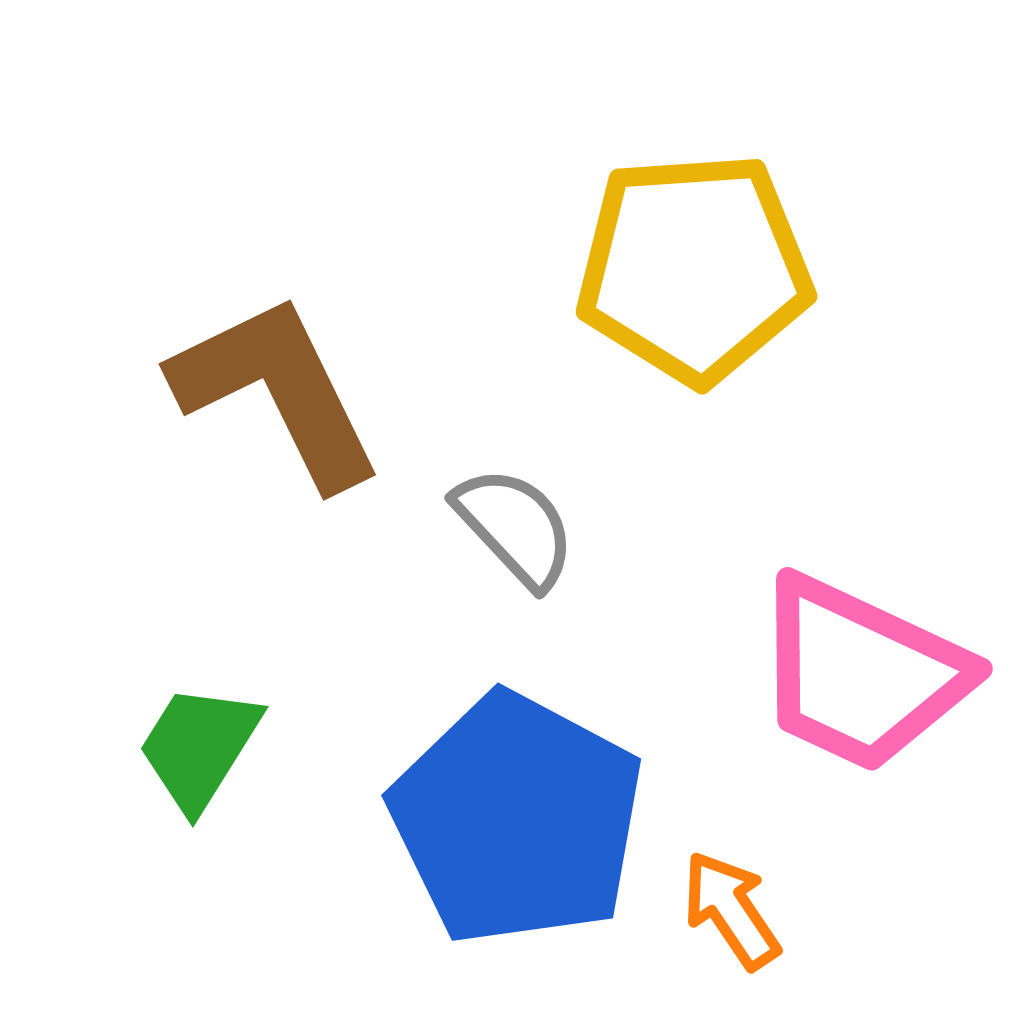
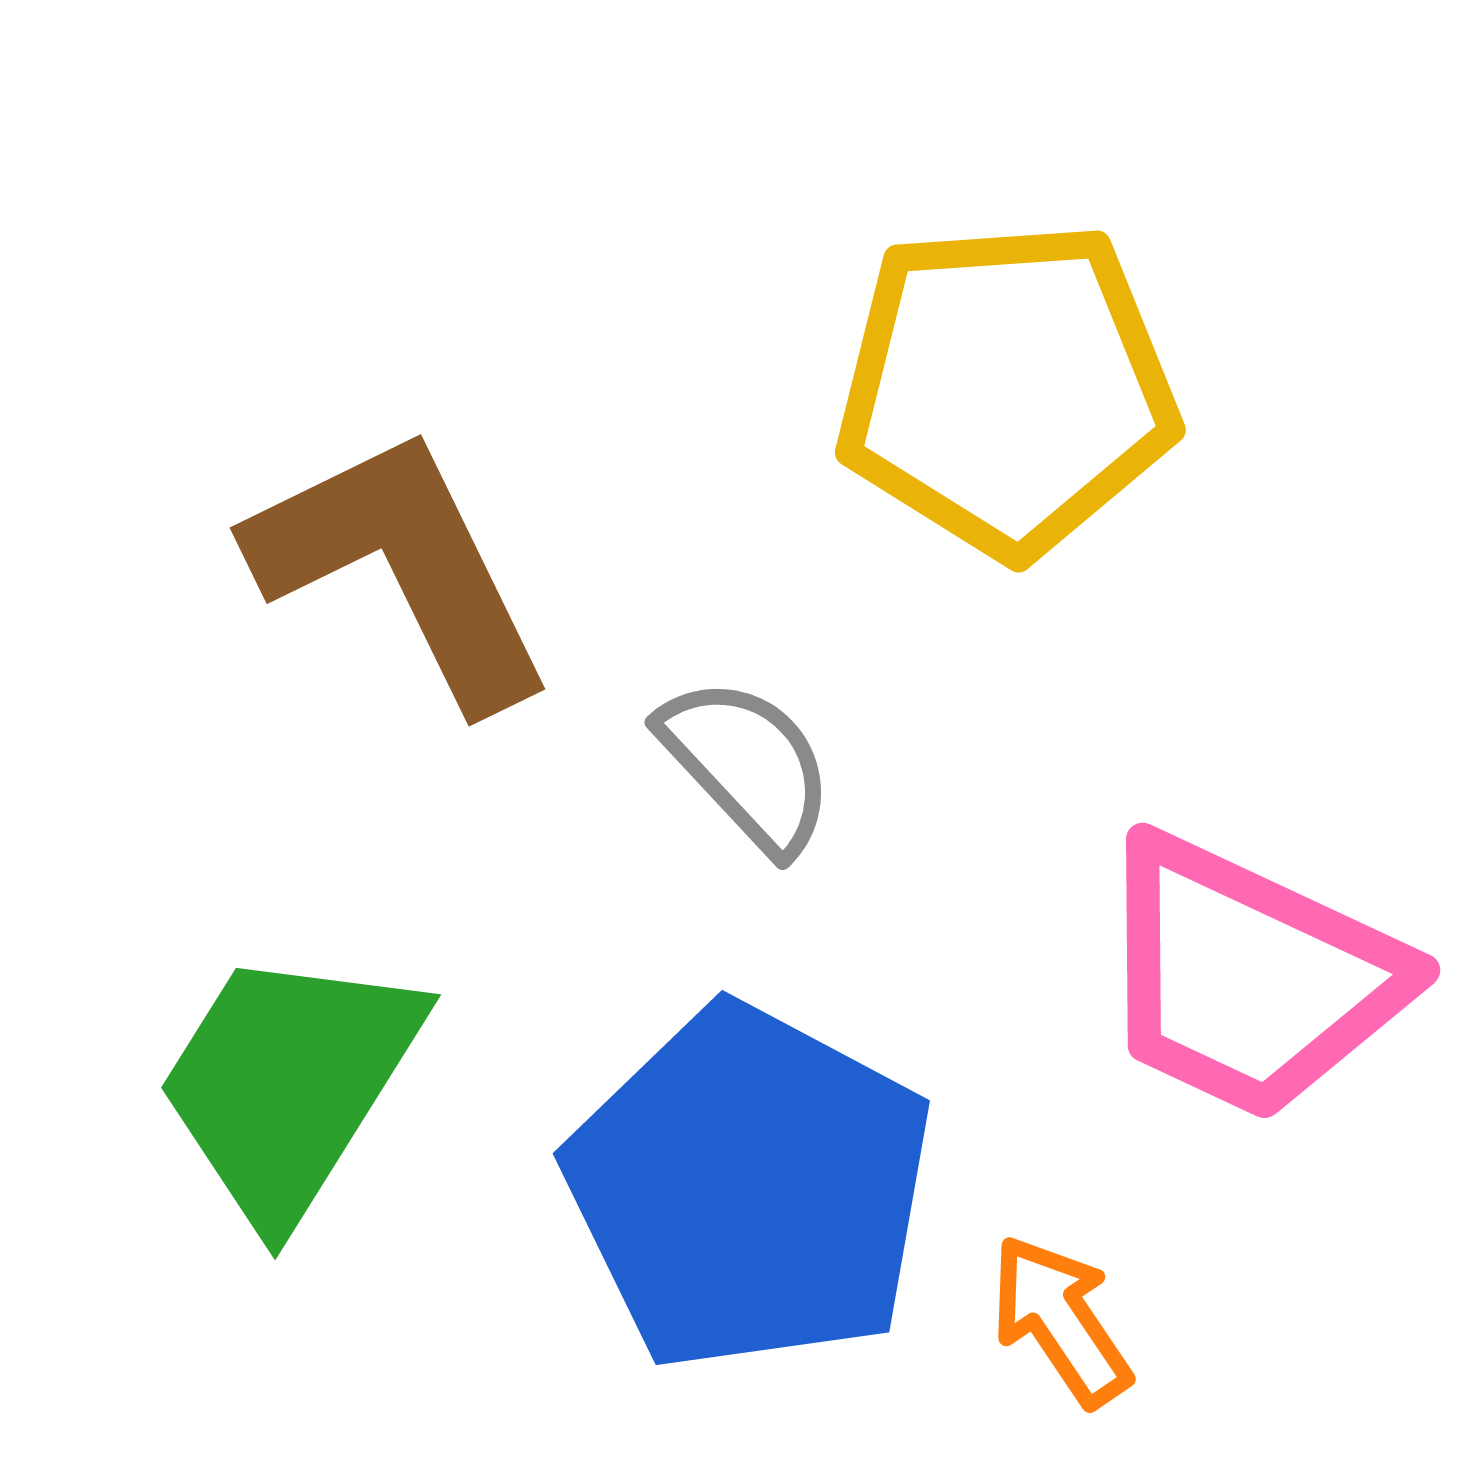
green trapezoid: (199, 747) -> (289, 1084), size x1.5

